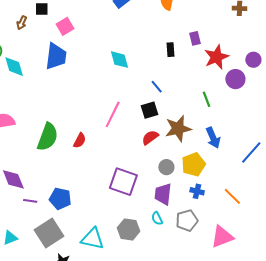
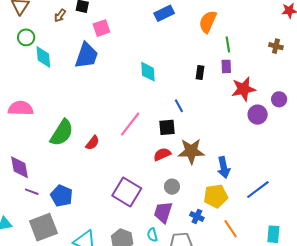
green line: (206, 99) -> (228, 44), moved
yellow pentagon: (193, 164) -> (216, 196), moved

